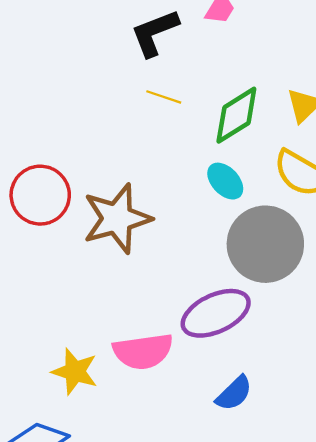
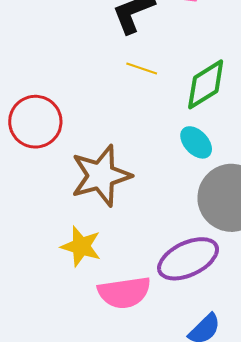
red circle: (40, 195) -> (35, 122), moved
yellow star: (75, 371) -> (81, 246), moved

